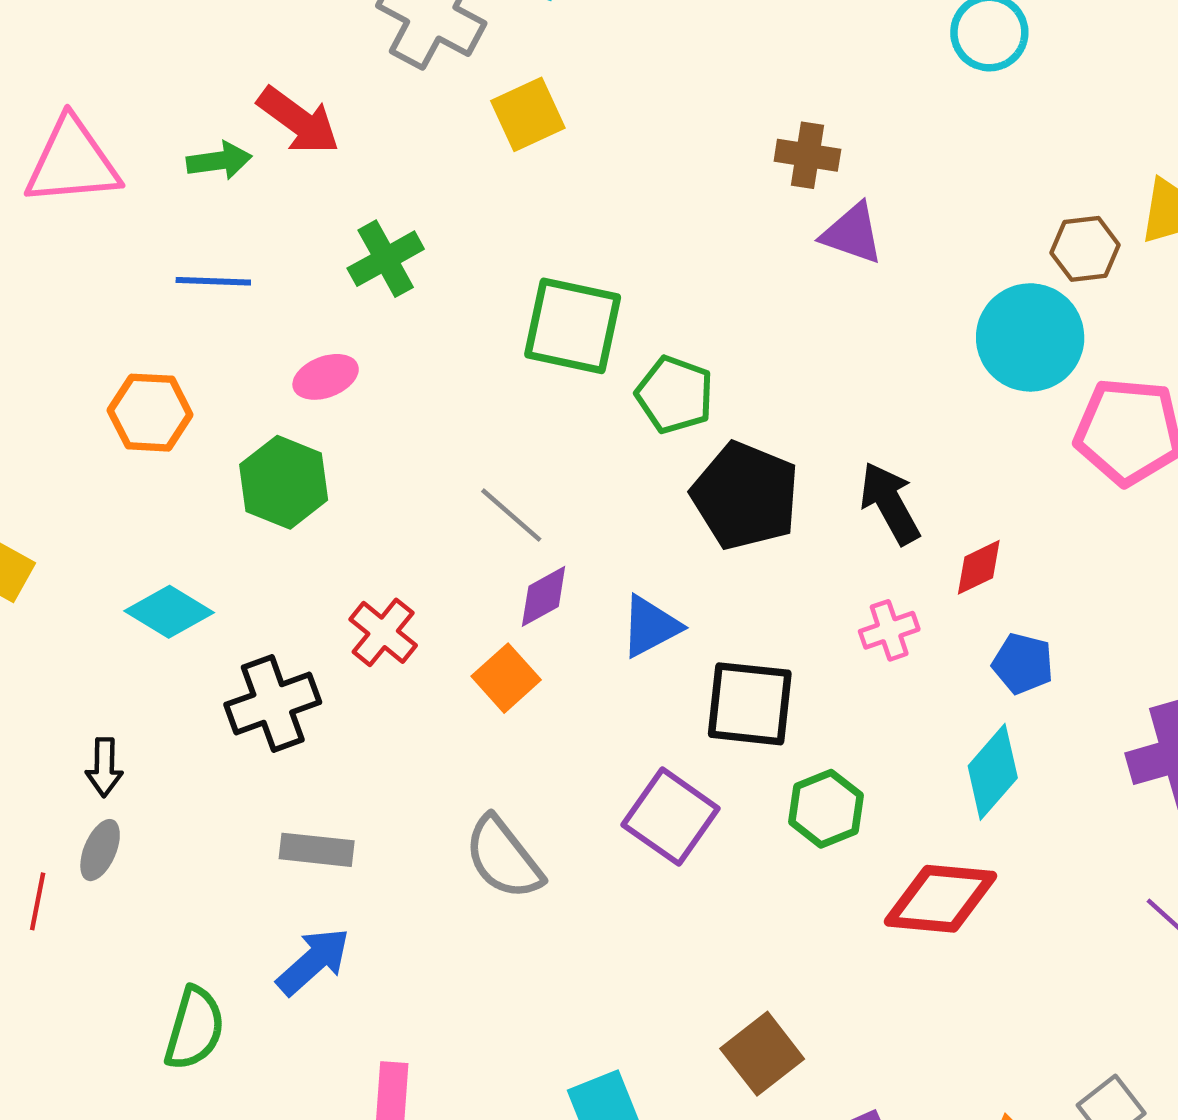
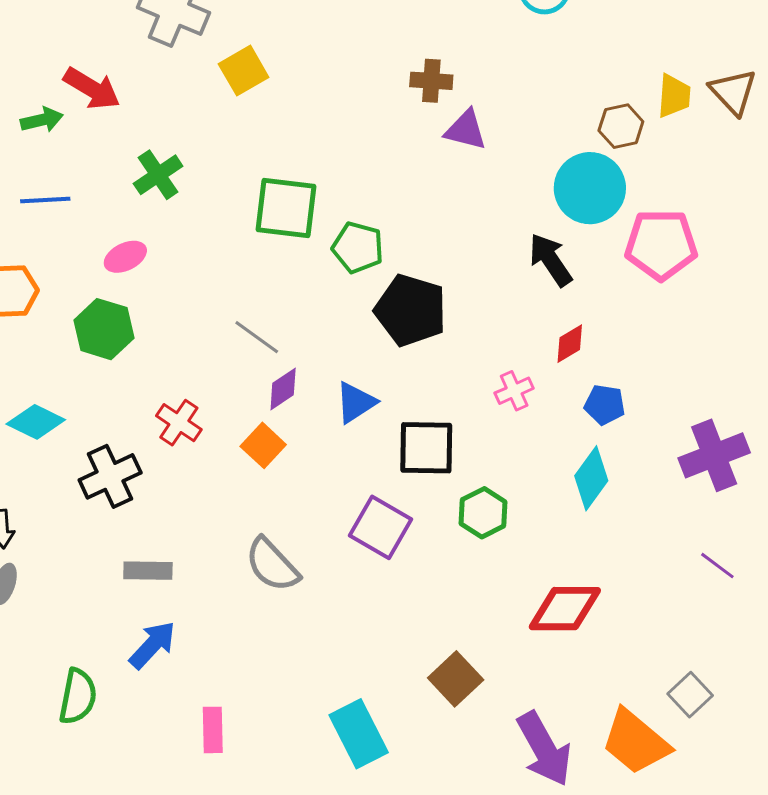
black arrow: (890, 503) -> (550, 260), moved
red diamond: (941, 899) -> (565, 609), moved

